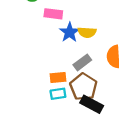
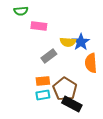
blue star: (70, 32) -> (81, 42), moved
gray rectangle: (82, 62) -> (49, 56), moved

